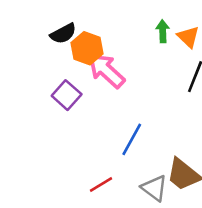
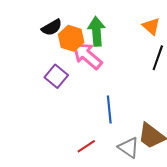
green arrow: (163, 31) -> (96, 31), moved, size x1.6
blue line: (132, 139) -> (109, 109), turned -32

